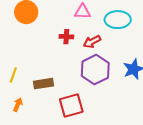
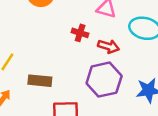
red arrow: (92, 42) -> (108, 46), turned -150

